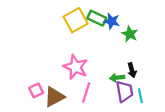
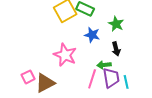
blue star: (112, 21) -> (92, 35), moved
black arrow: (132, 70) -> (116, 49), moved
pink line: (86, 93) -> (92, 79), moved

